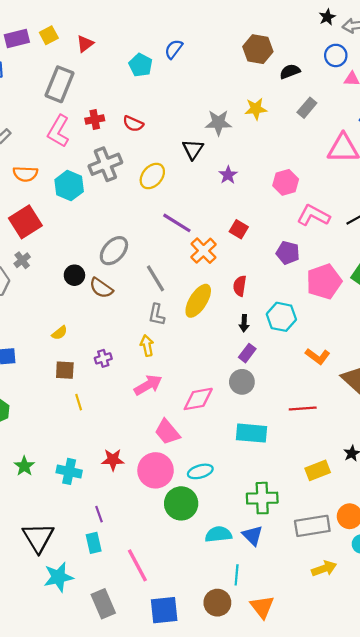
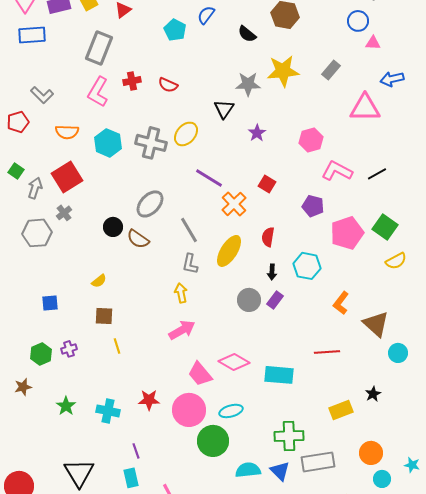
black semicircle: (290, 71) -> (247, 34), moved, turned -120
yellow star: (256, 109) -> (283, 71), size x1.5
gray cross: (105, 164) -> (151, 143), moved, turned 36
orange L-shape: (318, 356) -> (341, 303), turned 90
purple cross: (103, 358) -> (69, 349), moved
gray circle: (242, 382) -> (249, 300), moved
pink diamond: (198, 399) -> (234, 362), moved, turned 40
gray rectangle: (312, 526) -> (318, 462), moved

